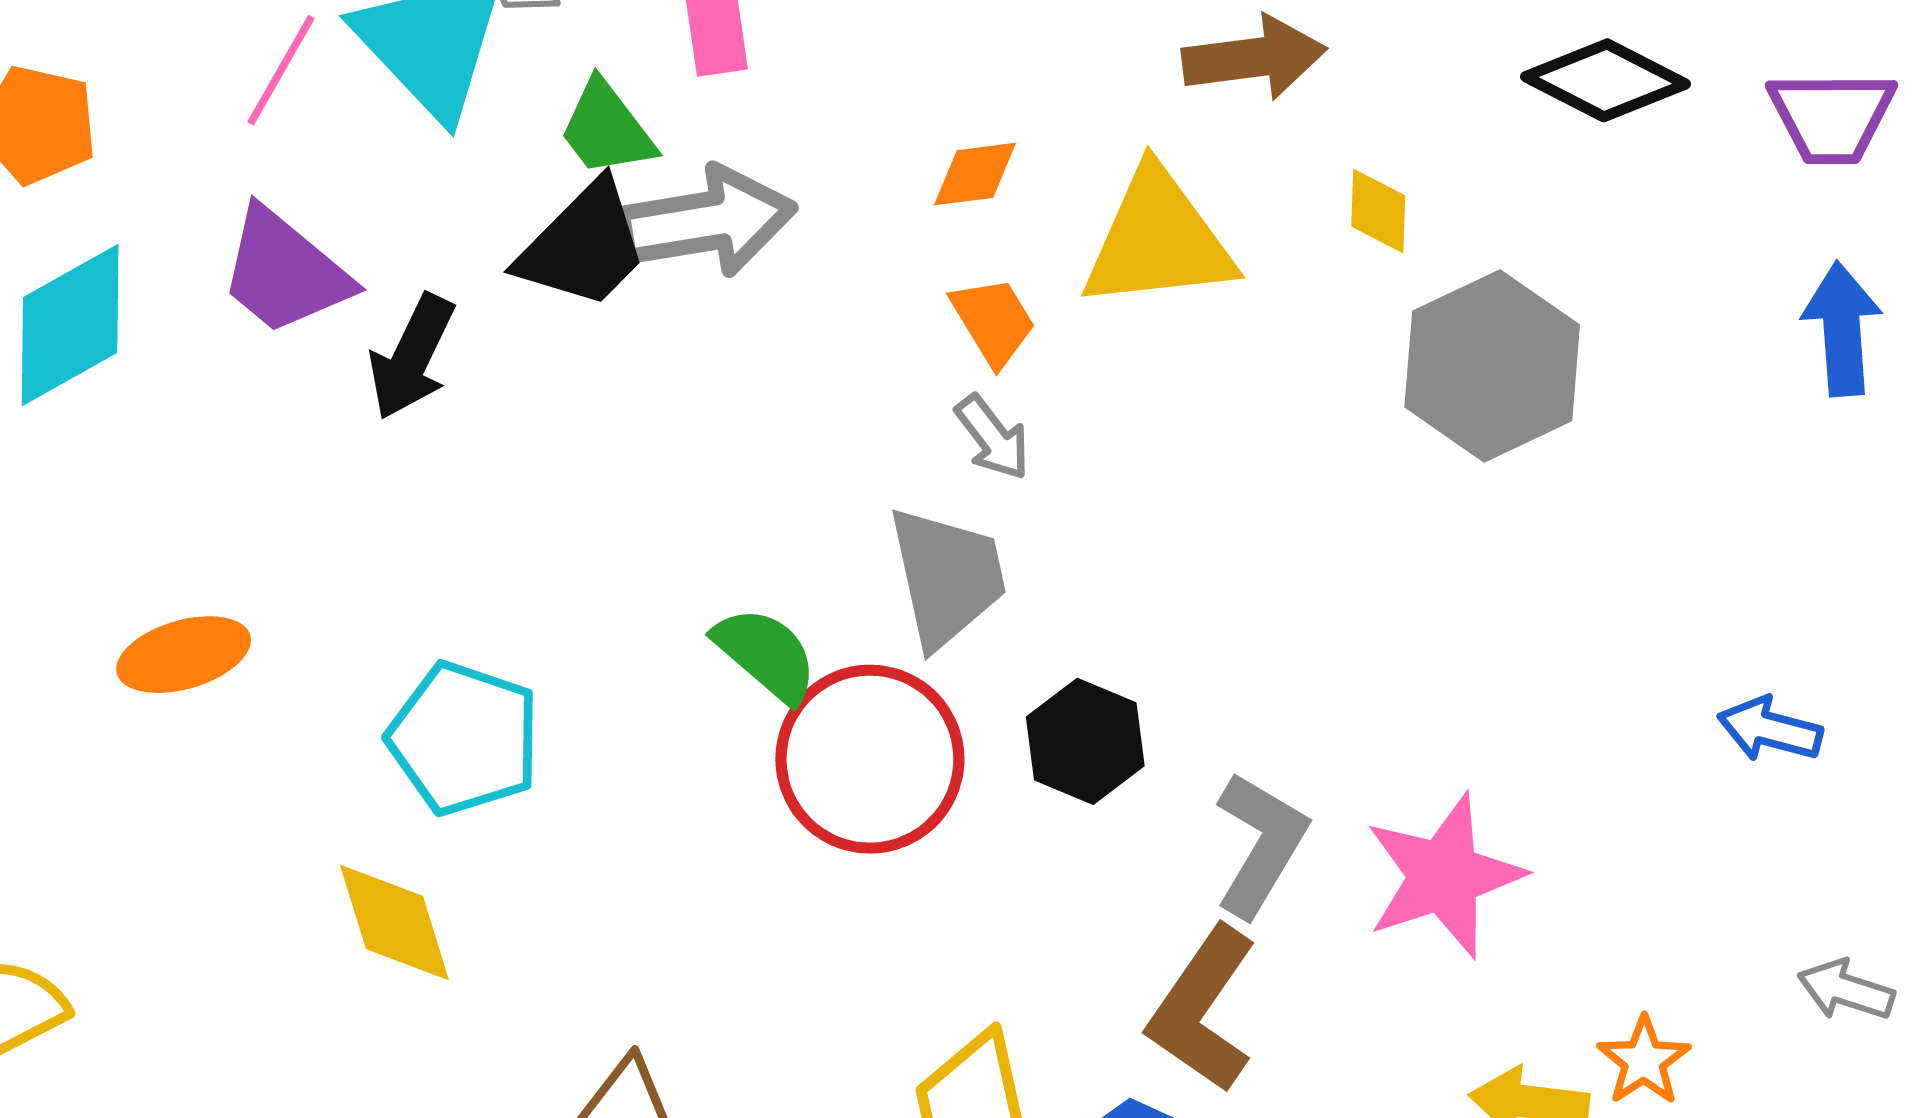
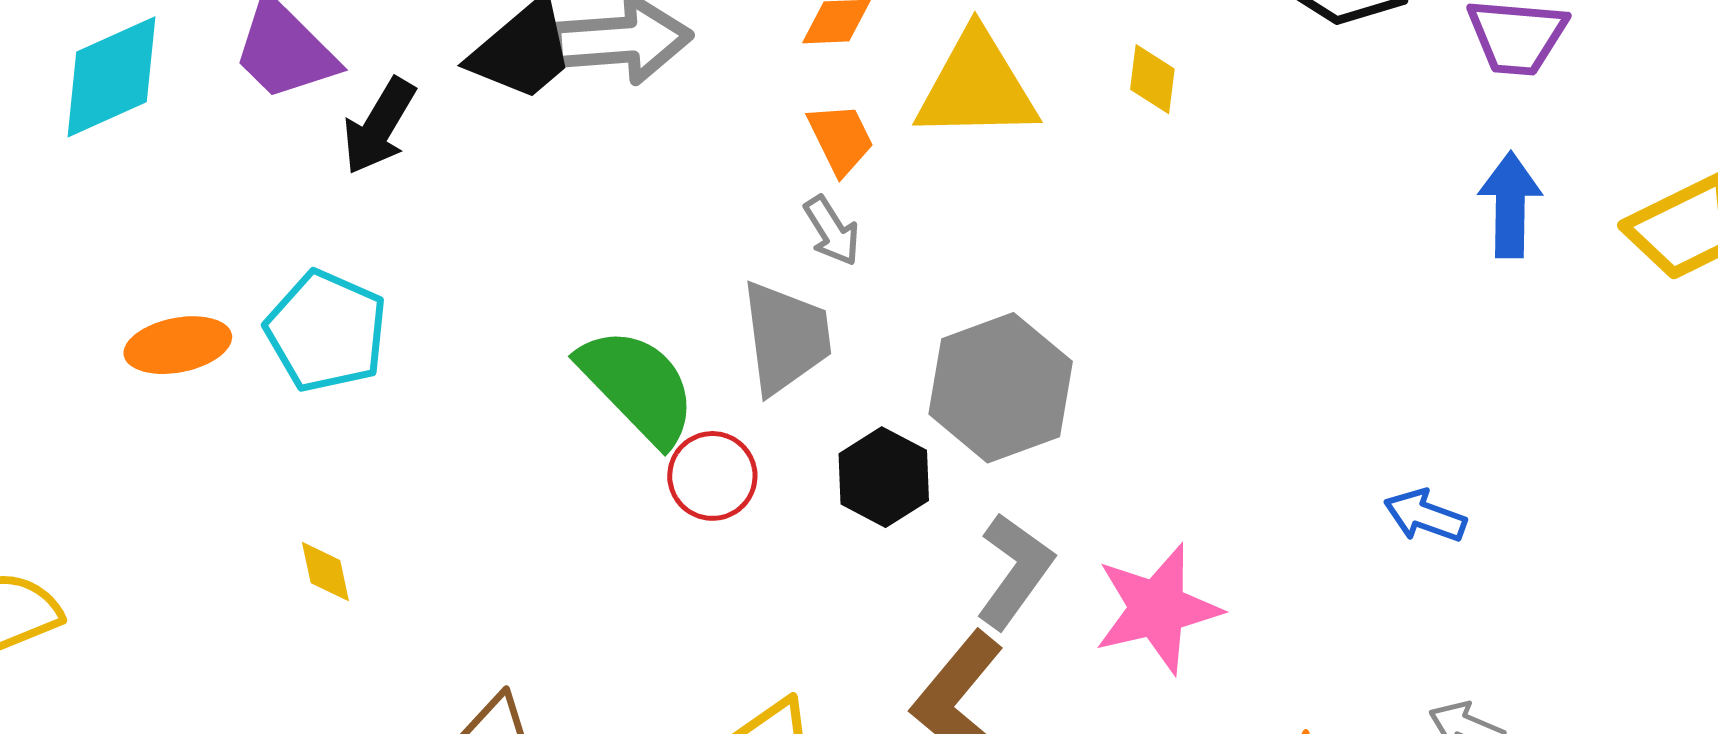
gray hexagon: (1492, 366) -> (1001, 388), moved
green semicircle: (766, 654) -> (638, 386), size x1.5
cyan pentagon: (464, 738) -> (326, 331), moved
red circle: (870, 759) -> (712, 476), size x0.6
yellow diamond: (394, 923) -> (325, 572), size x0.6

